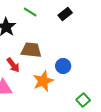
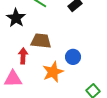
red arrow: (13, 65) -> (23, 56), turned -140

